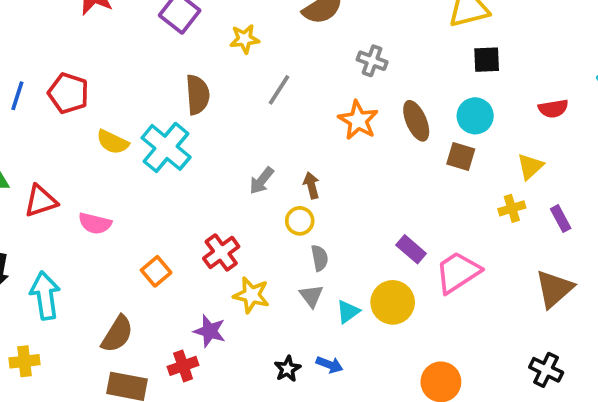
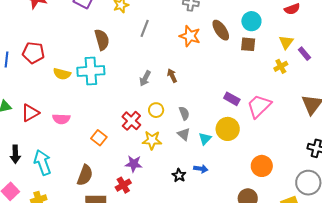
cyan cross: (166, 147) -> (91, 71), turned -32
purple rectangle: (561, 219) -> (304, 54), moved
yellow circle: (300, 221) -> (156, 110), moved

